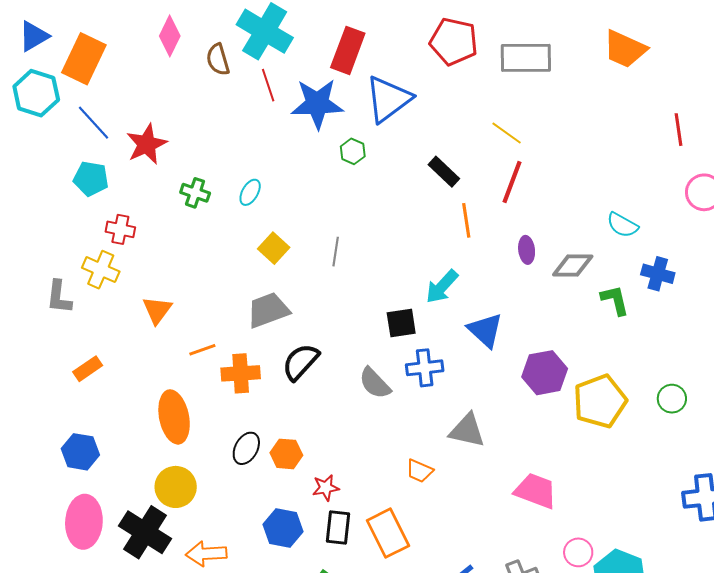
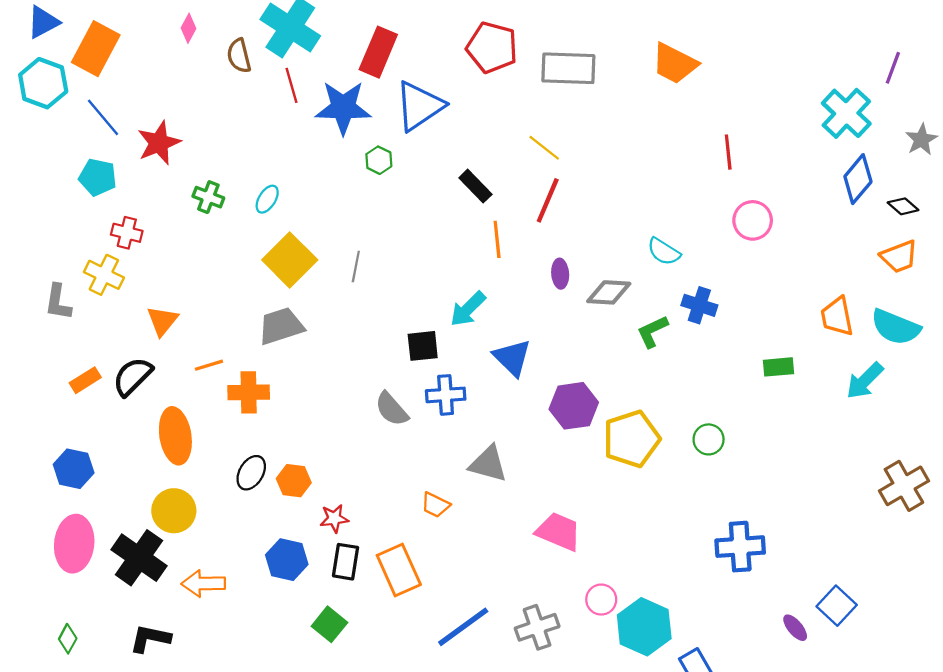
pink diamond: (170, 36) -> (189, 28), size x0.7
yellow square: (274, 248) -> (290, 260), size x1.6
green L-shape: (615, 300) -> (652, 331), turned -104
black semicircle: (301, 362) -> (132, 376), moved

